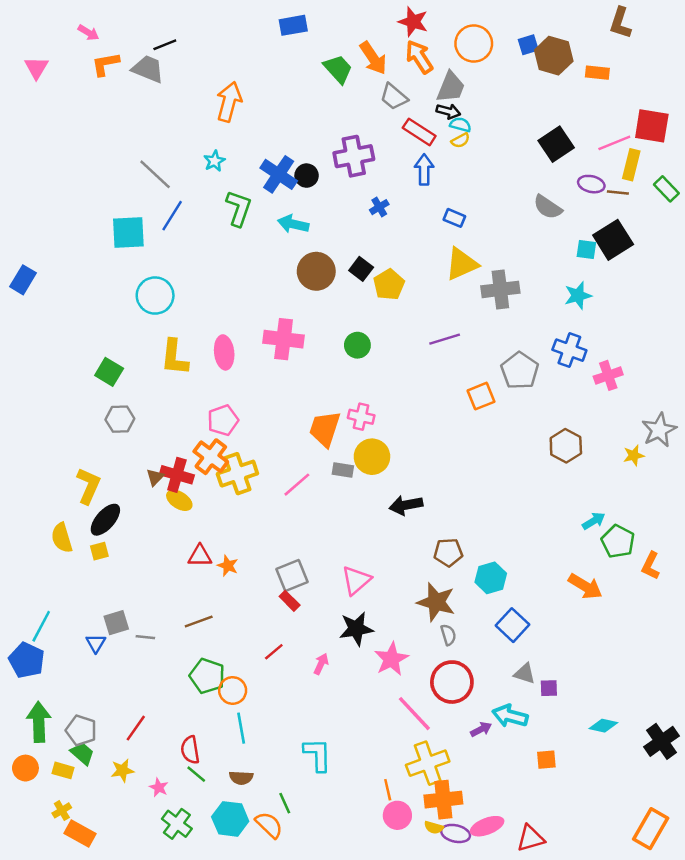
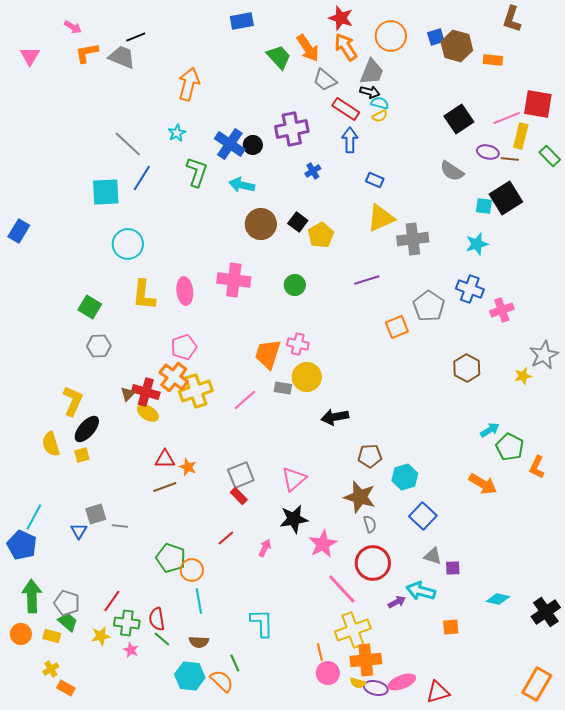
brown line: (199, 621) -> (165, 487), moved
green cross: (177, 824) -> (127, 623), moved, turned -30
orange rectangle: (80, 833) -> (66, 688), size x0.7

